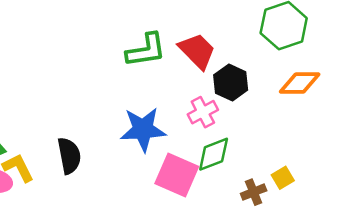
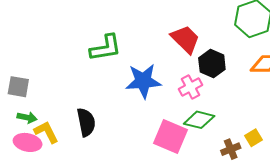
green L-shape: (146, 50) -> (106, 48), moved
blue star: (143, 129) -> (143, 81), moved
green diamond: (214, 154) -> (199, 120), turned 36

